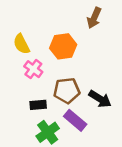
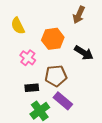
yellow semicircle: (21, 44) -> (18, 26), moved
black arrow: (100, 99) -> (84, 53), moved

